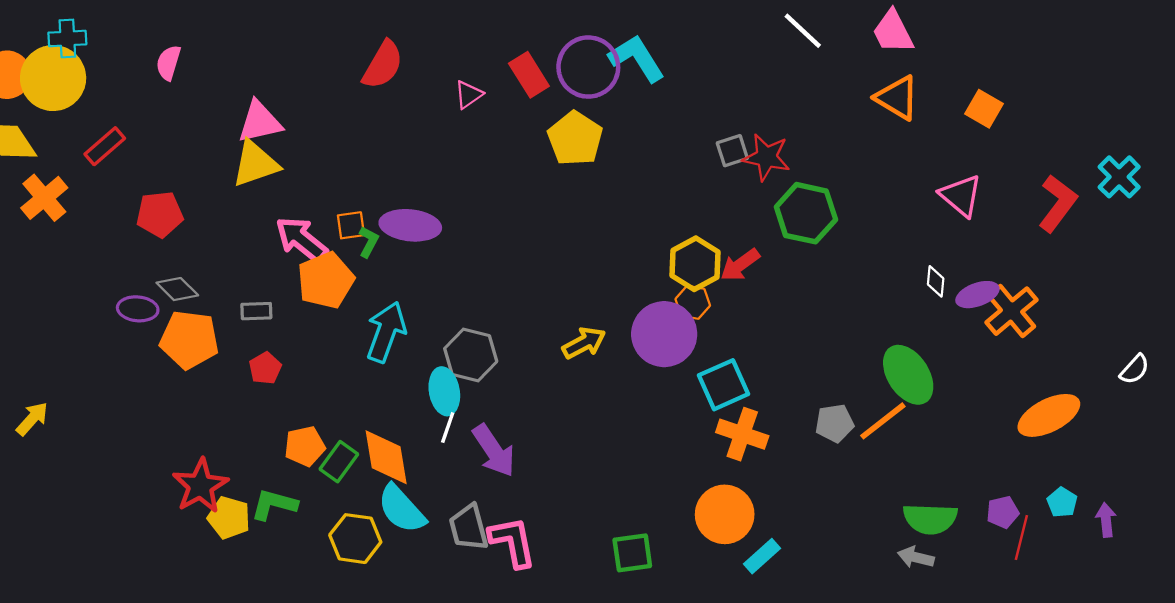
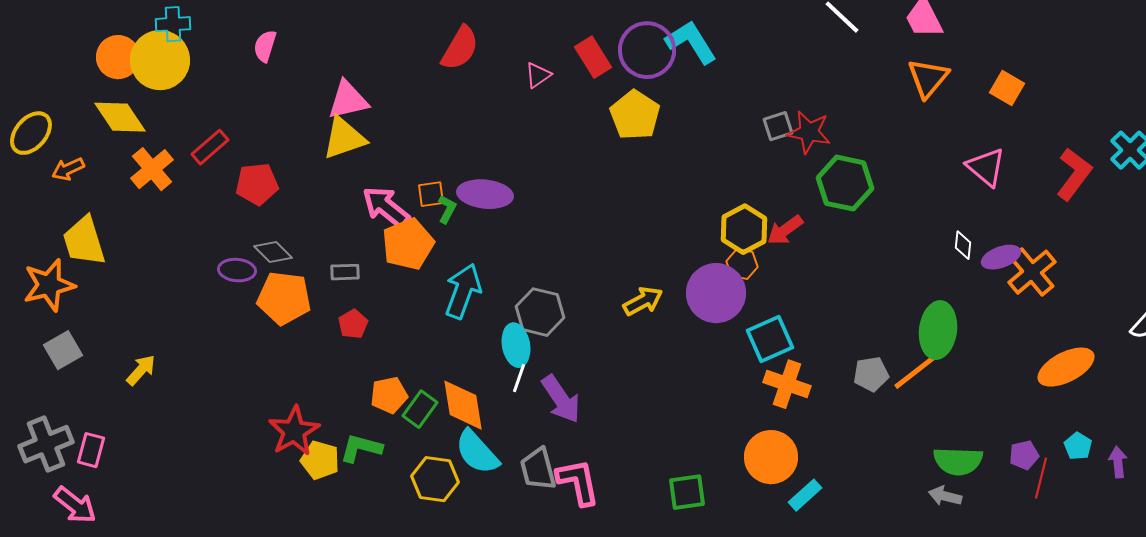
orange triangle: (897, 98) -> (928, 78), turned 39
red rectangle: (105, 146) -> (210, 147), moved
green ellipse: (908, 375) -> (938, 330), turned 40

